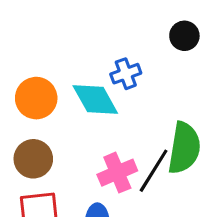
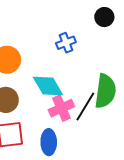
cyan diamond: (95, 100) -> (48, 86), moved

